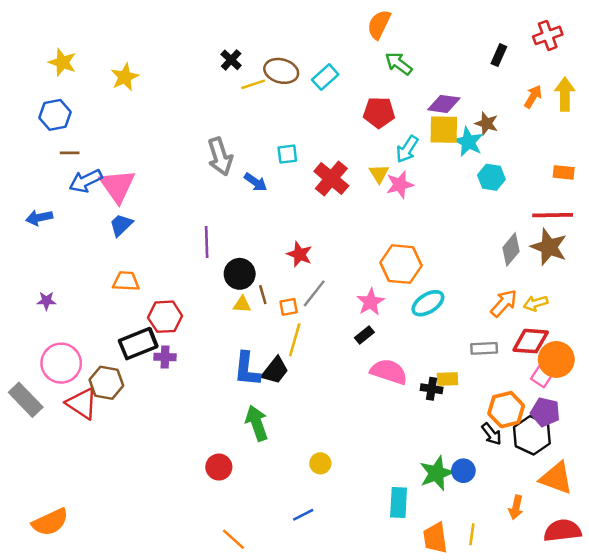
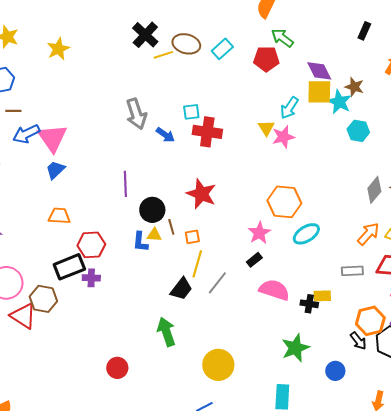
black cross: (231, 60) -> (145, 35), size x1.5
purple diamond: (444, 104) -> (319, 71), turned 56
red pentagon: (379, 112) -> (266, 59), moved
red cross: (331, 178) -> (207, 132), moved, turned -32
red star: (300, 254) -> (201, 194), size x1.4
gray line: (314, 293) -> (217, 283), moved
blue L-shape: (247, 369) -> (140, 242), moved, size x0.7
yellow circle: (320, 463) -> (218, 365), size x1.8
red circle: (219, 467) -> (117, 368), moved
green star: (436, 473) -> (295, 348), moved

